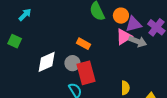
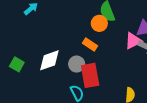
orange circle: (121, 16) -> (99, 23), moved
green square: (15, 41) -> (17, 64), moved

